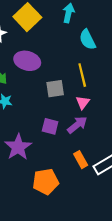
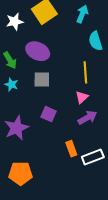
gray square: (55, 89) -> (42, 79), moved
purple arrow: (77, 125) -> (87, 118), moved
orange pentagon: (46, 182) -> (21, 173), moved

